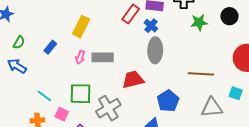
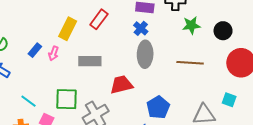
red rectangle: (131, 14) -> (99, 19), moved
black circle: (229, 16) -> (223, 31), moved
pink arrow: (80, 57) -> (54, 53), moved
brown line: (201, 74) -> (190, 63), moved

